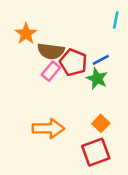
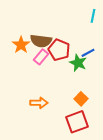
orange star: (26, 34) -> (21, 45), moved
blue line: (101, 60) -> (88, 53), moved
orange arrow: (48, 128) -> (39, 103), size x0.7

